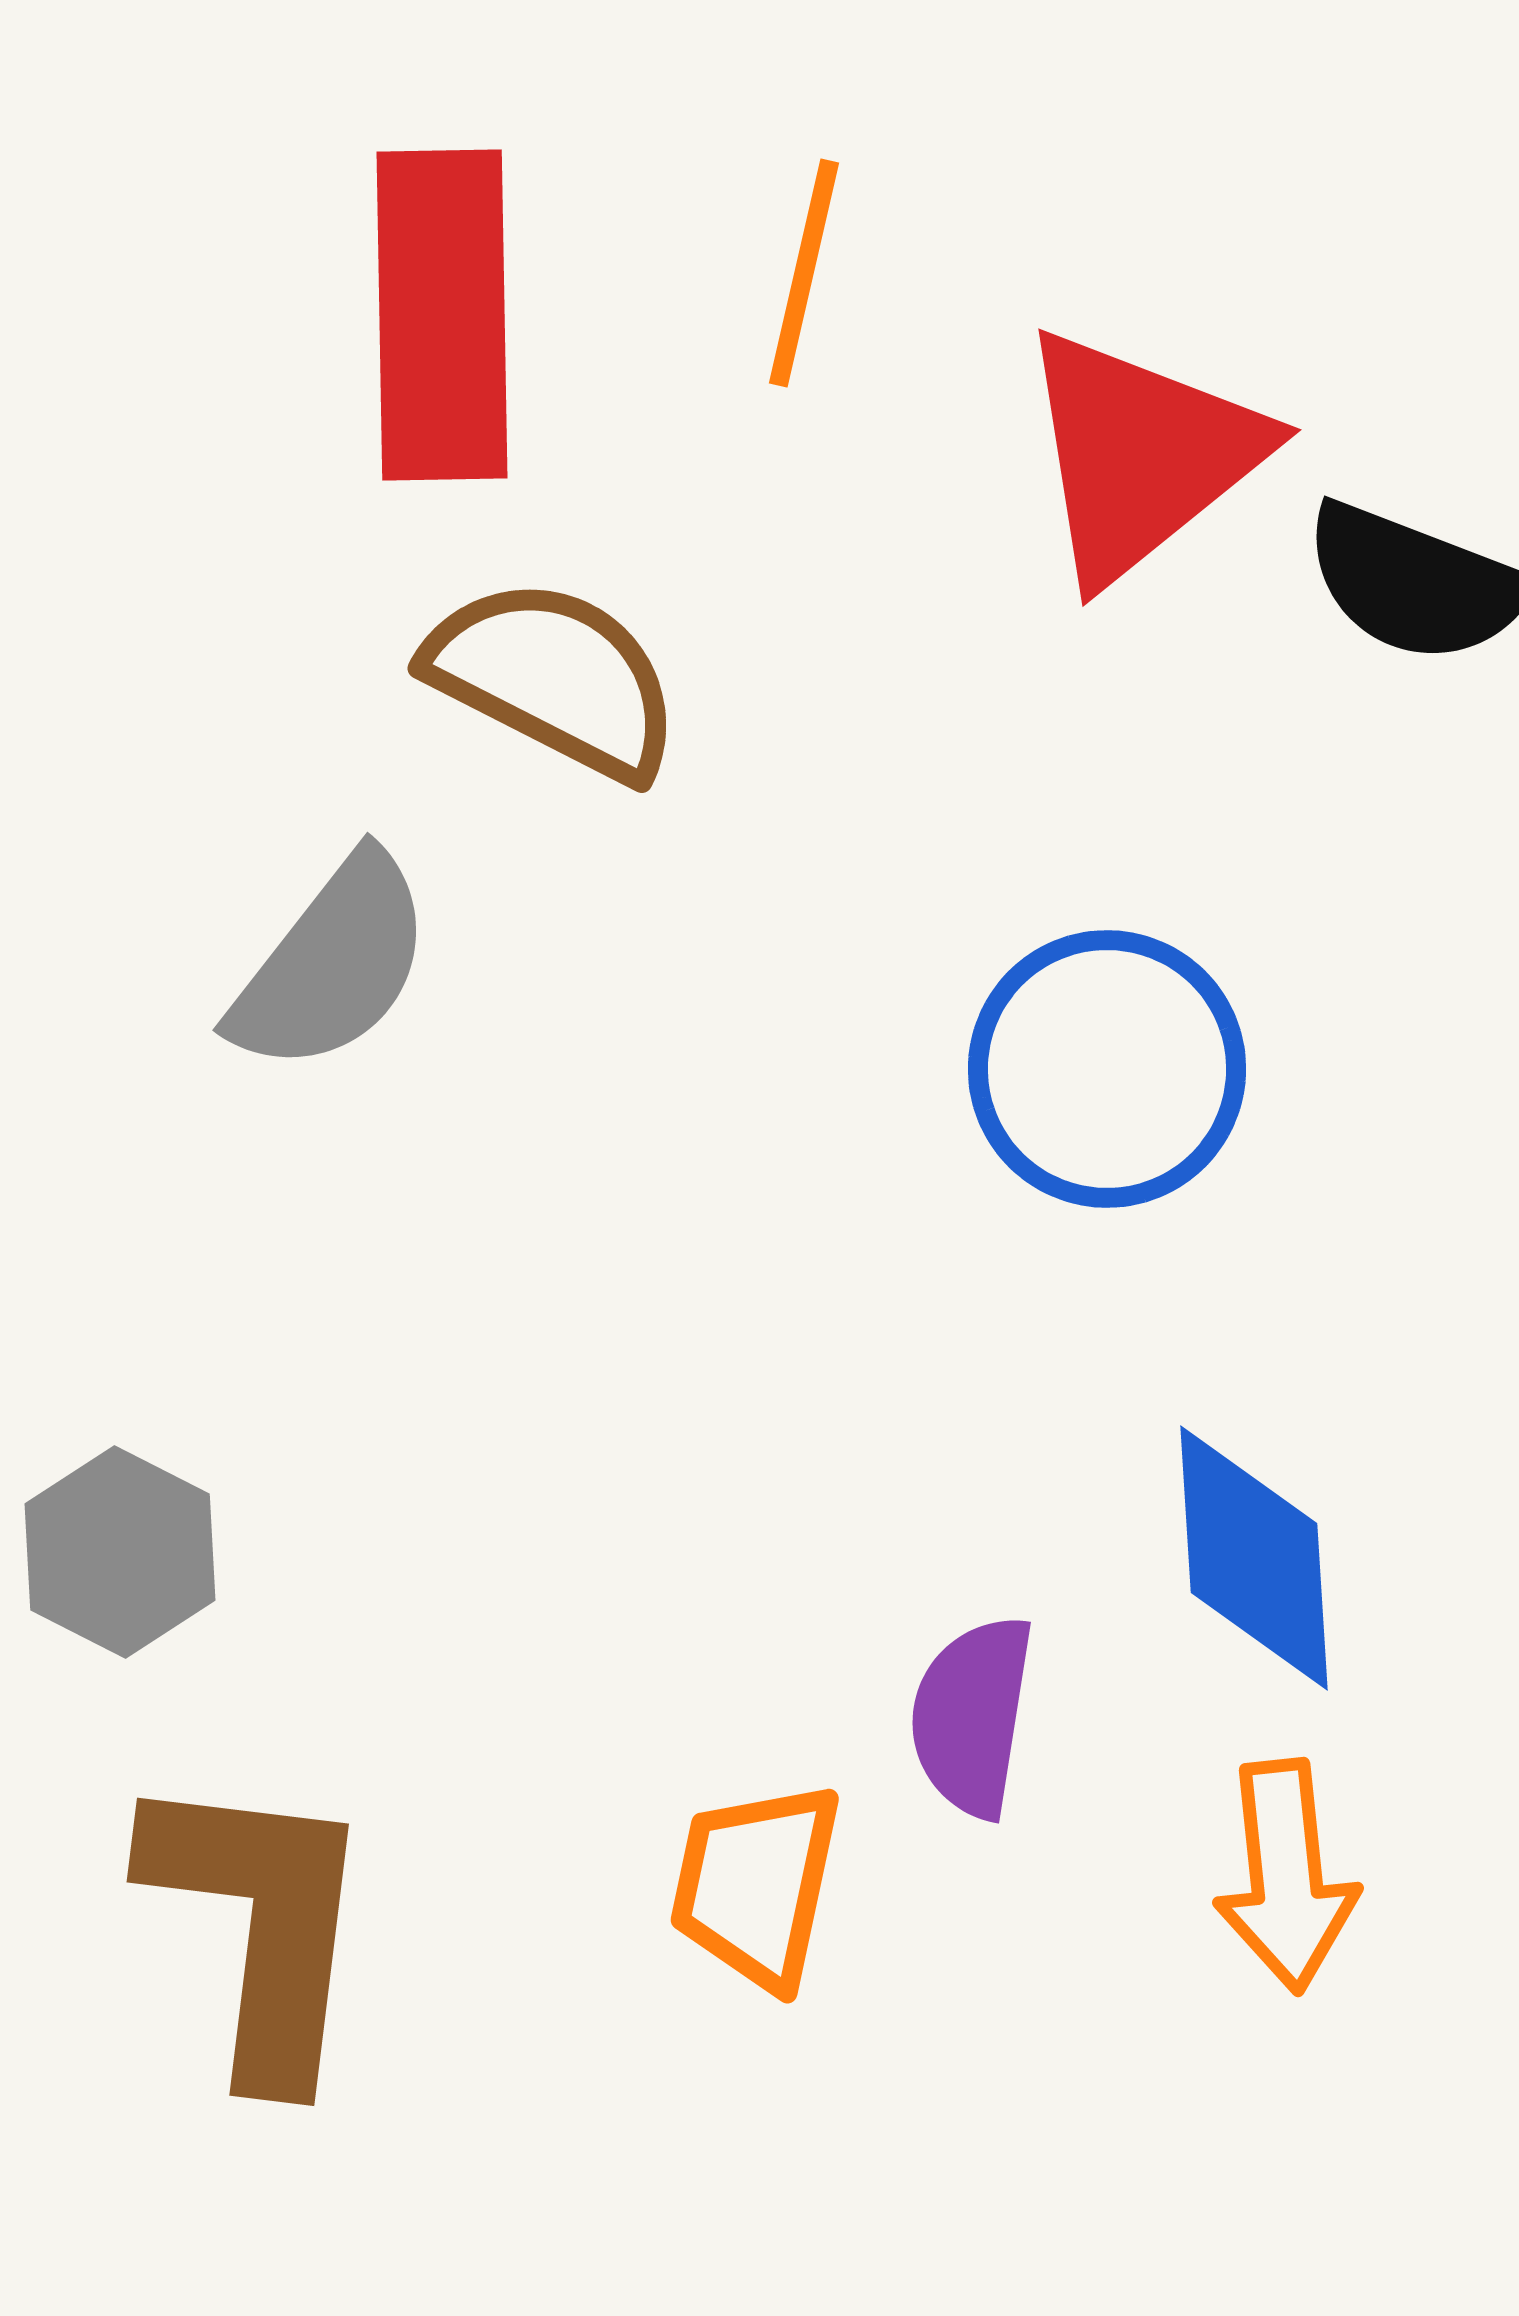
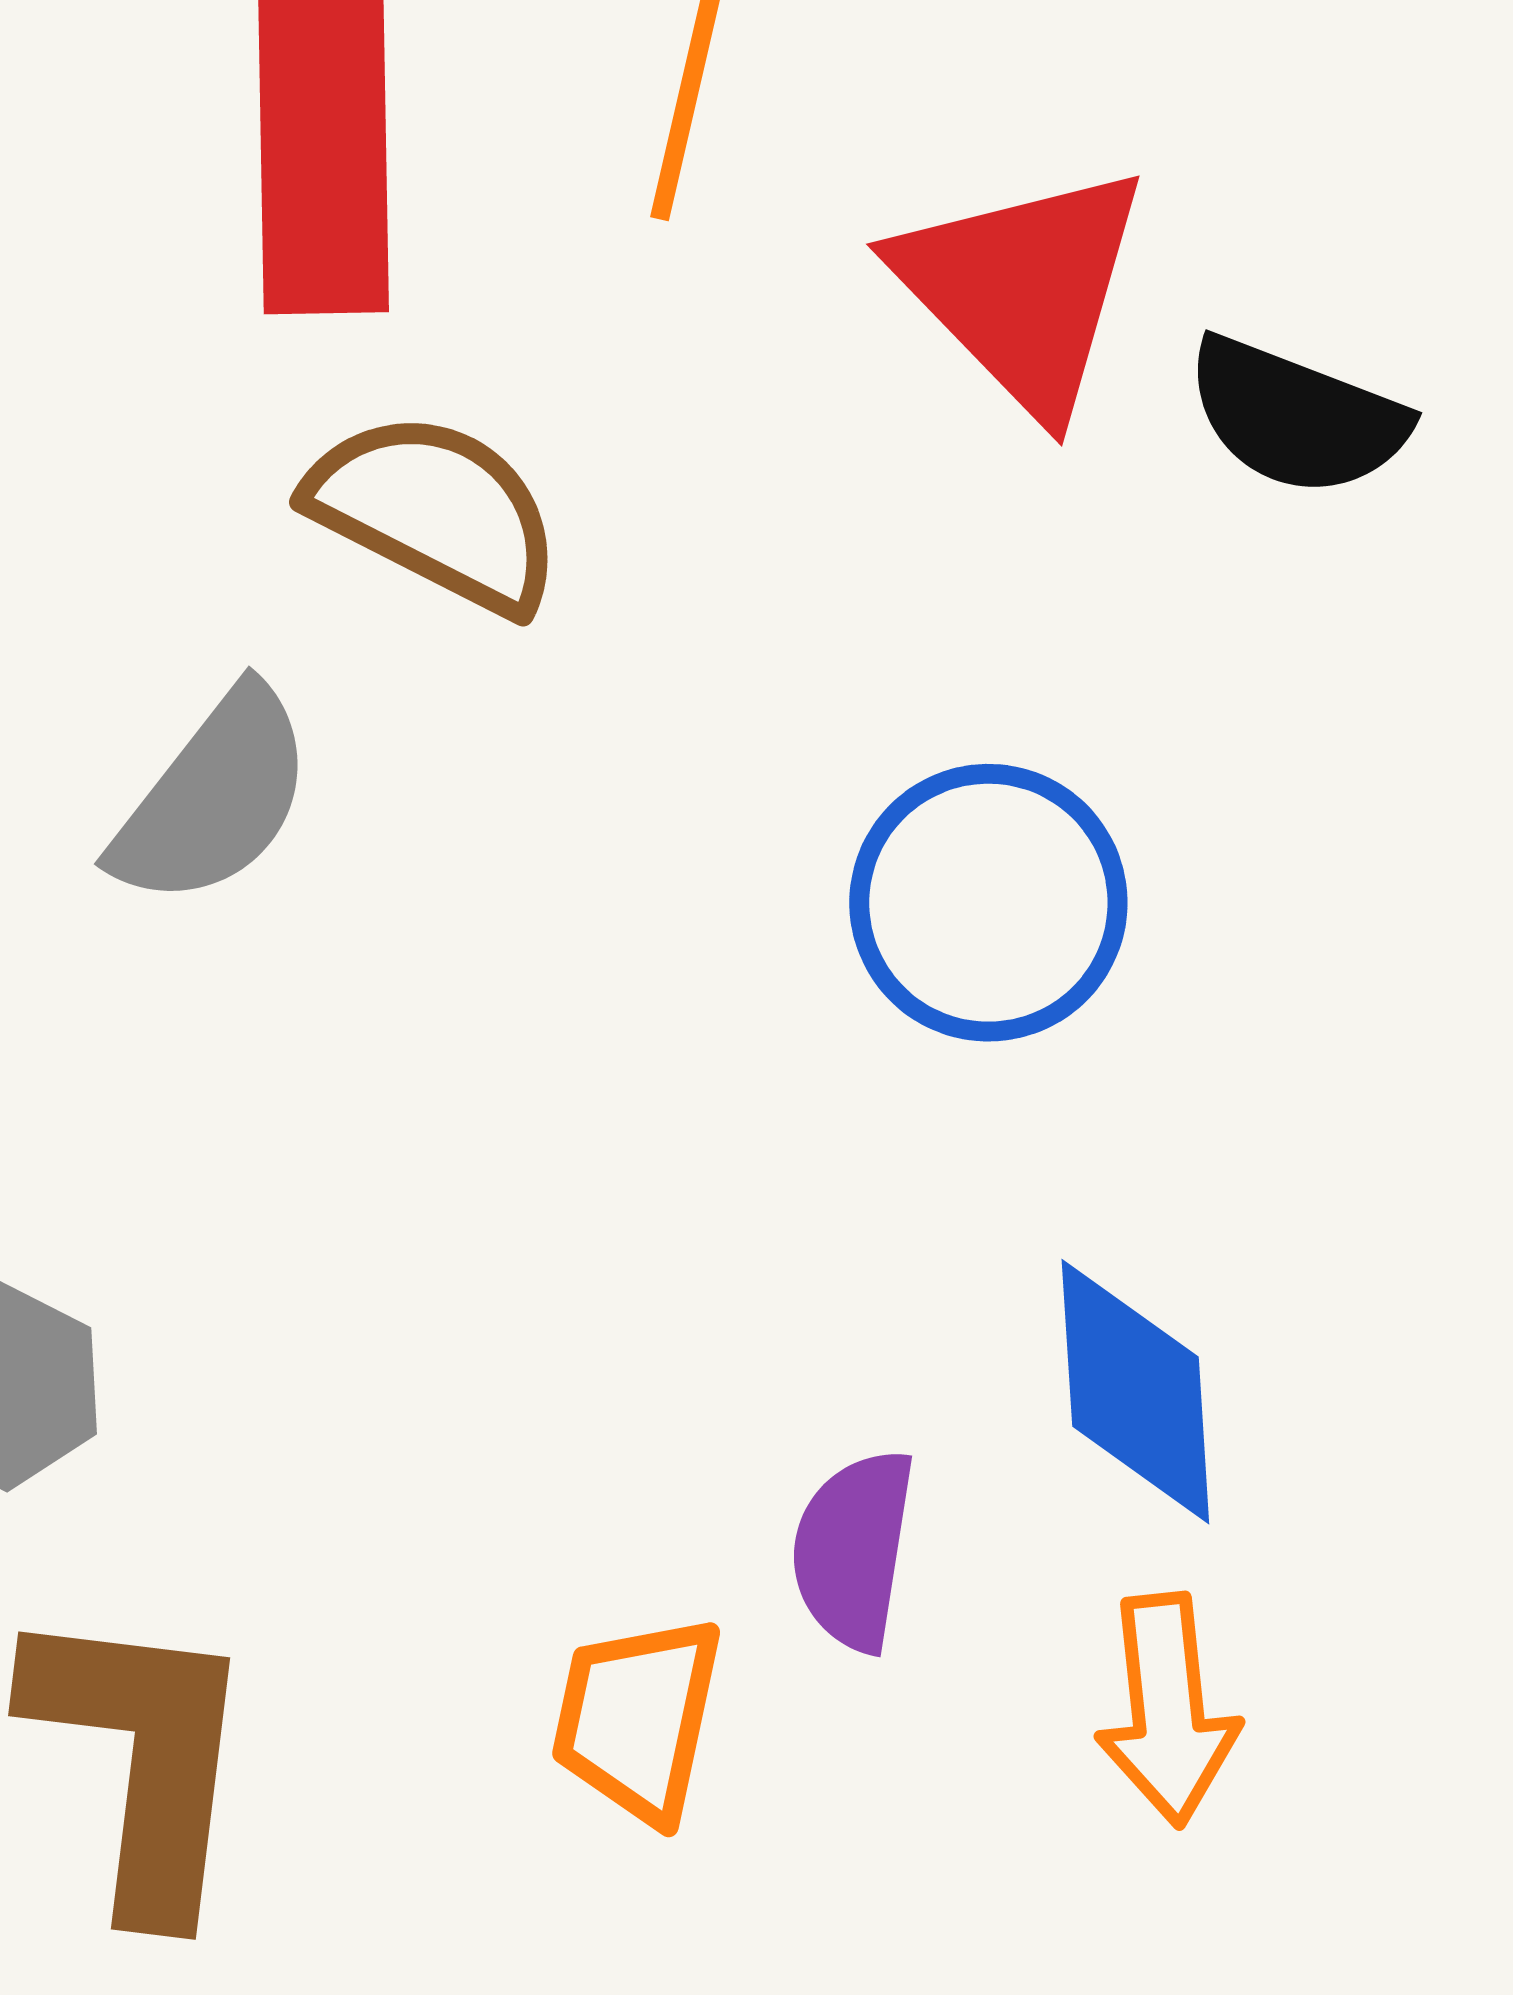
red triangle: (1141, 455) -> (1022, 289), turned -35

